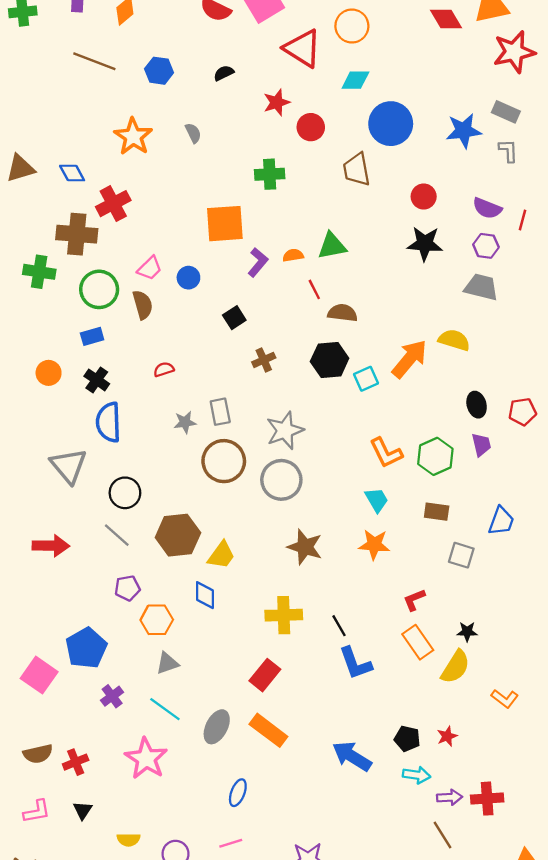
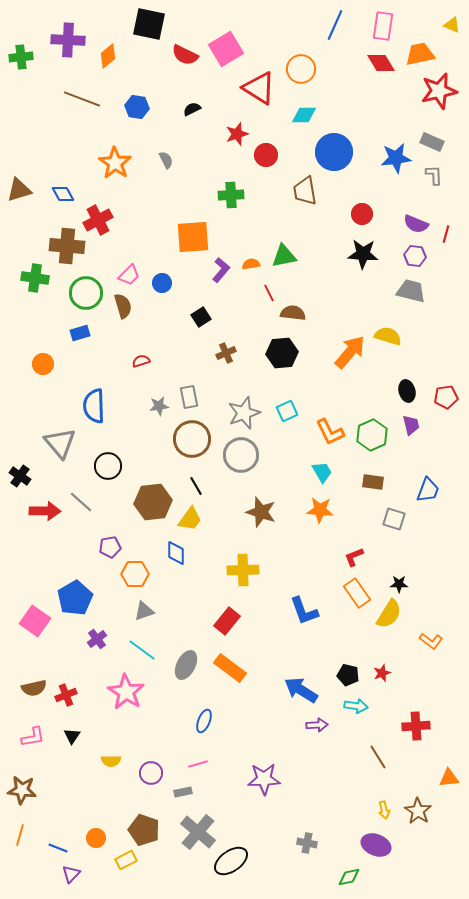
cyan square: (366, 379) -> (287, 411), moved
black cross: (97, 380) -> (20, 476), moved
gray line: (117, 535) -> (81, 502), moved
black line: (339, 626) -> (196, 486), moved
purple arrow: (449, 797) -> (317, 725), moved

